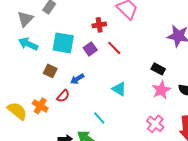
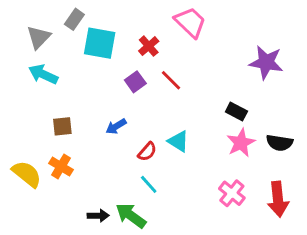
red cross: (99, 25) -> (149, 46), turned -32
cyan square: (63, 43) -> (100, 43), moved
brown square: (50, 71) -> (62, 126), moved, turned -32
red semicircle: (63, 96) -> (147, 152), moved

